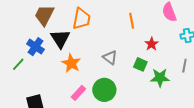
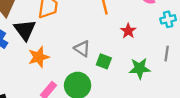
orange star: (71, 63) -> (39, 57), turned 30
green square: (140, 64) -> (104, 61), moved

